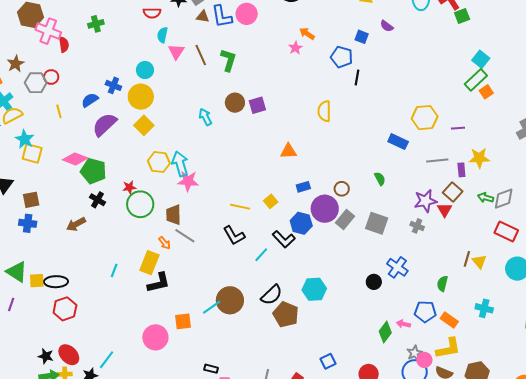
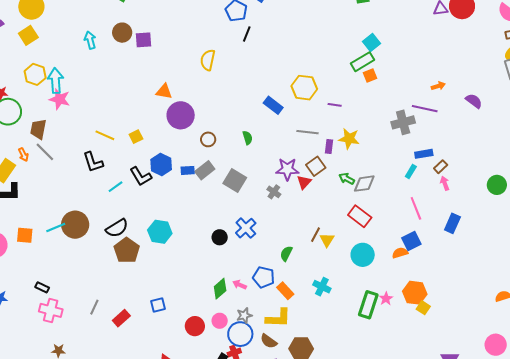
blue rectangle: (303, 187) -> (188, 170), moved
purple circle: (325, 209) -> (181, 115), moved
pink circle: (424, 360) -> (220, 321), moved

